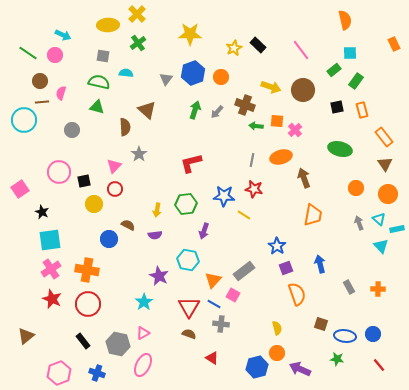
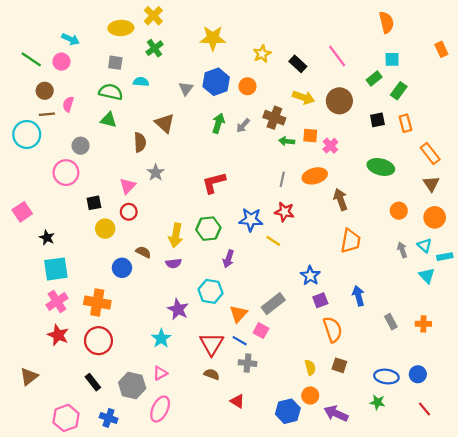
black rectangle: (258, 45) -> (298, 64), moved
pink circle: (59, 172) -> (66, 173), moved
yellow arrow: (157, 210) -> (176, 235), size x1.5
brown square: (321, 324) -> (339, 365), moved

